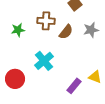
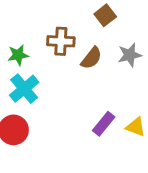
cyan cross: (44, 61) -> (24, 89), moved
purple rectangle: (74, 86) -> (104, 124), moved

